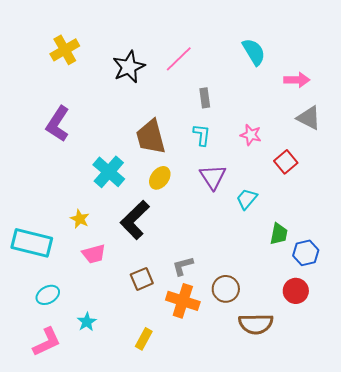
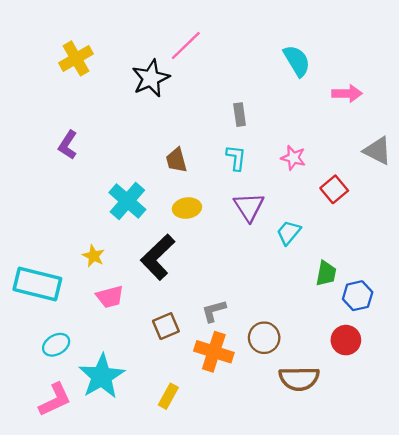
pink line: (179, 59) -> (186, 46), moved
gray triangle: (309, 118) -> (377, 151), moved
purple L-shape: (58, 124) -> (68, 145), size x0.7
brown trapezoid: (151, 137) -> (176, 160), size x0.6
yellow ellipse: (160, 178) -> (187, 208), turned 45
cyan star: (87, 322) -> (102, 376), size x2.0

